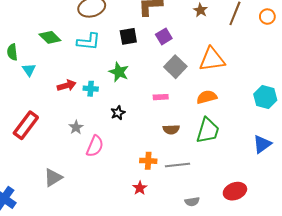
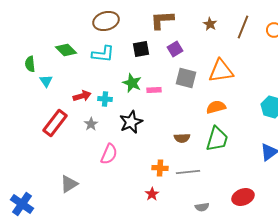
gray square: (175, 67) -> (186, 78), turned -30
pink rectangle: (161, 97) -> (154, 90), moved
black star: (118, 113) -> (131, 122), size x1.6
red rectangle: (26, 125) -> (55, 123), moved
gray star: (76, 127) -> (91, 124), moved

